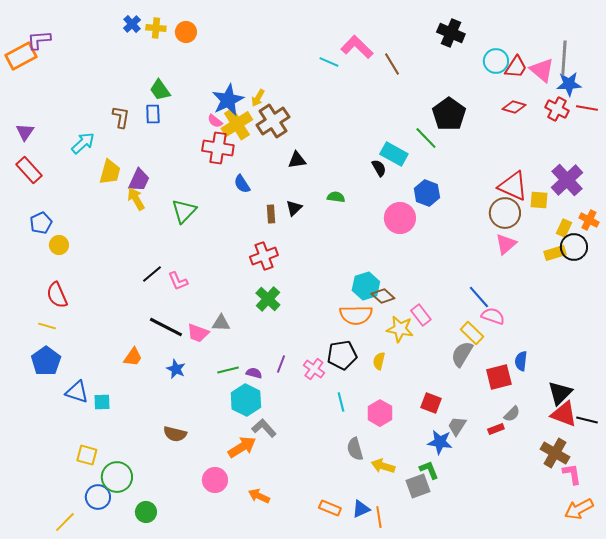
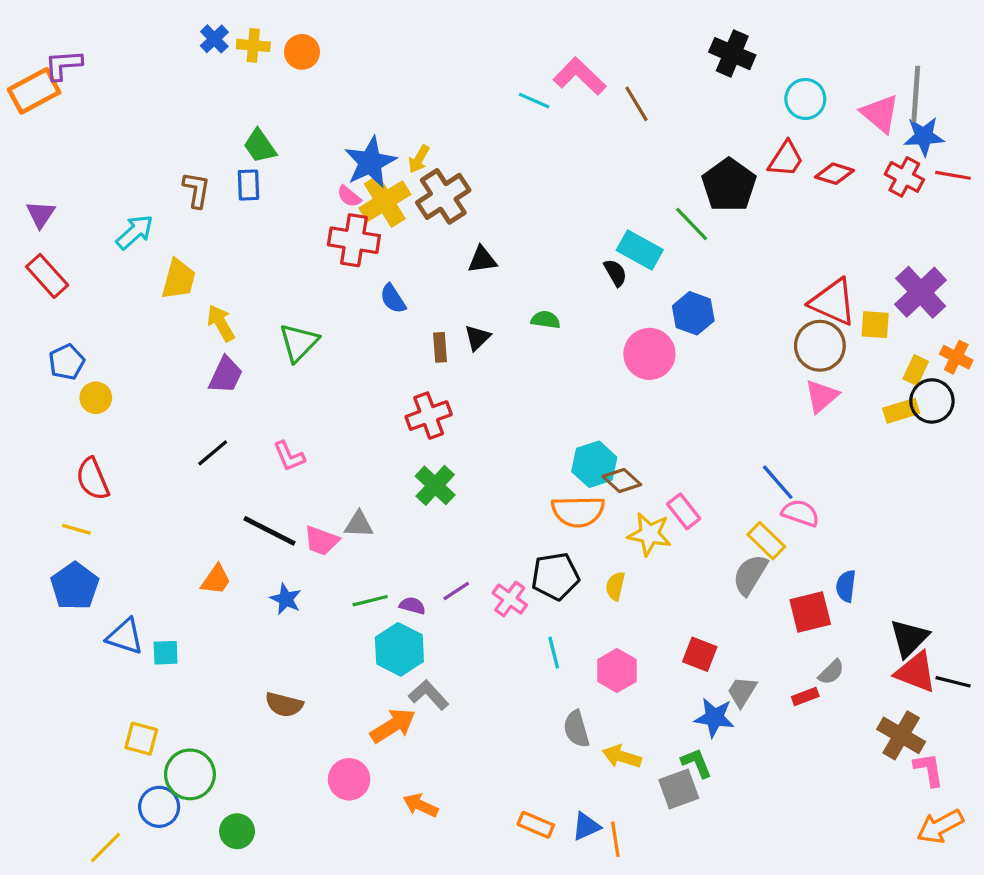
red trapezoid: (516, 67) -> (786, 159), moved
purple trapezoid: (139, 180) -> (226, 375), moved
black line: (152, 274) -> (213, 453), moved
purple line: (281, 364) -> (456, 591), turned 36

